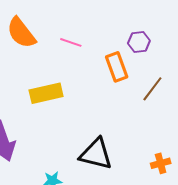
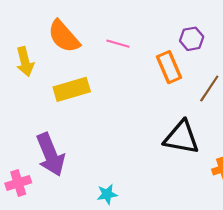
yellow rectangle: (46, 93) -> (72, 89), moved
black triangle: (96, 154) -> (181, 137), moved

